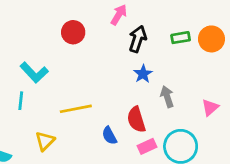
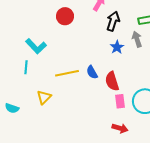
gray arrow: (167, 97) -> (137, 39), moved
blue semicircle: (109, 136) -> (92, 72), moved
pink rectangle: (147, 146) -> (120, 101), turned -72

